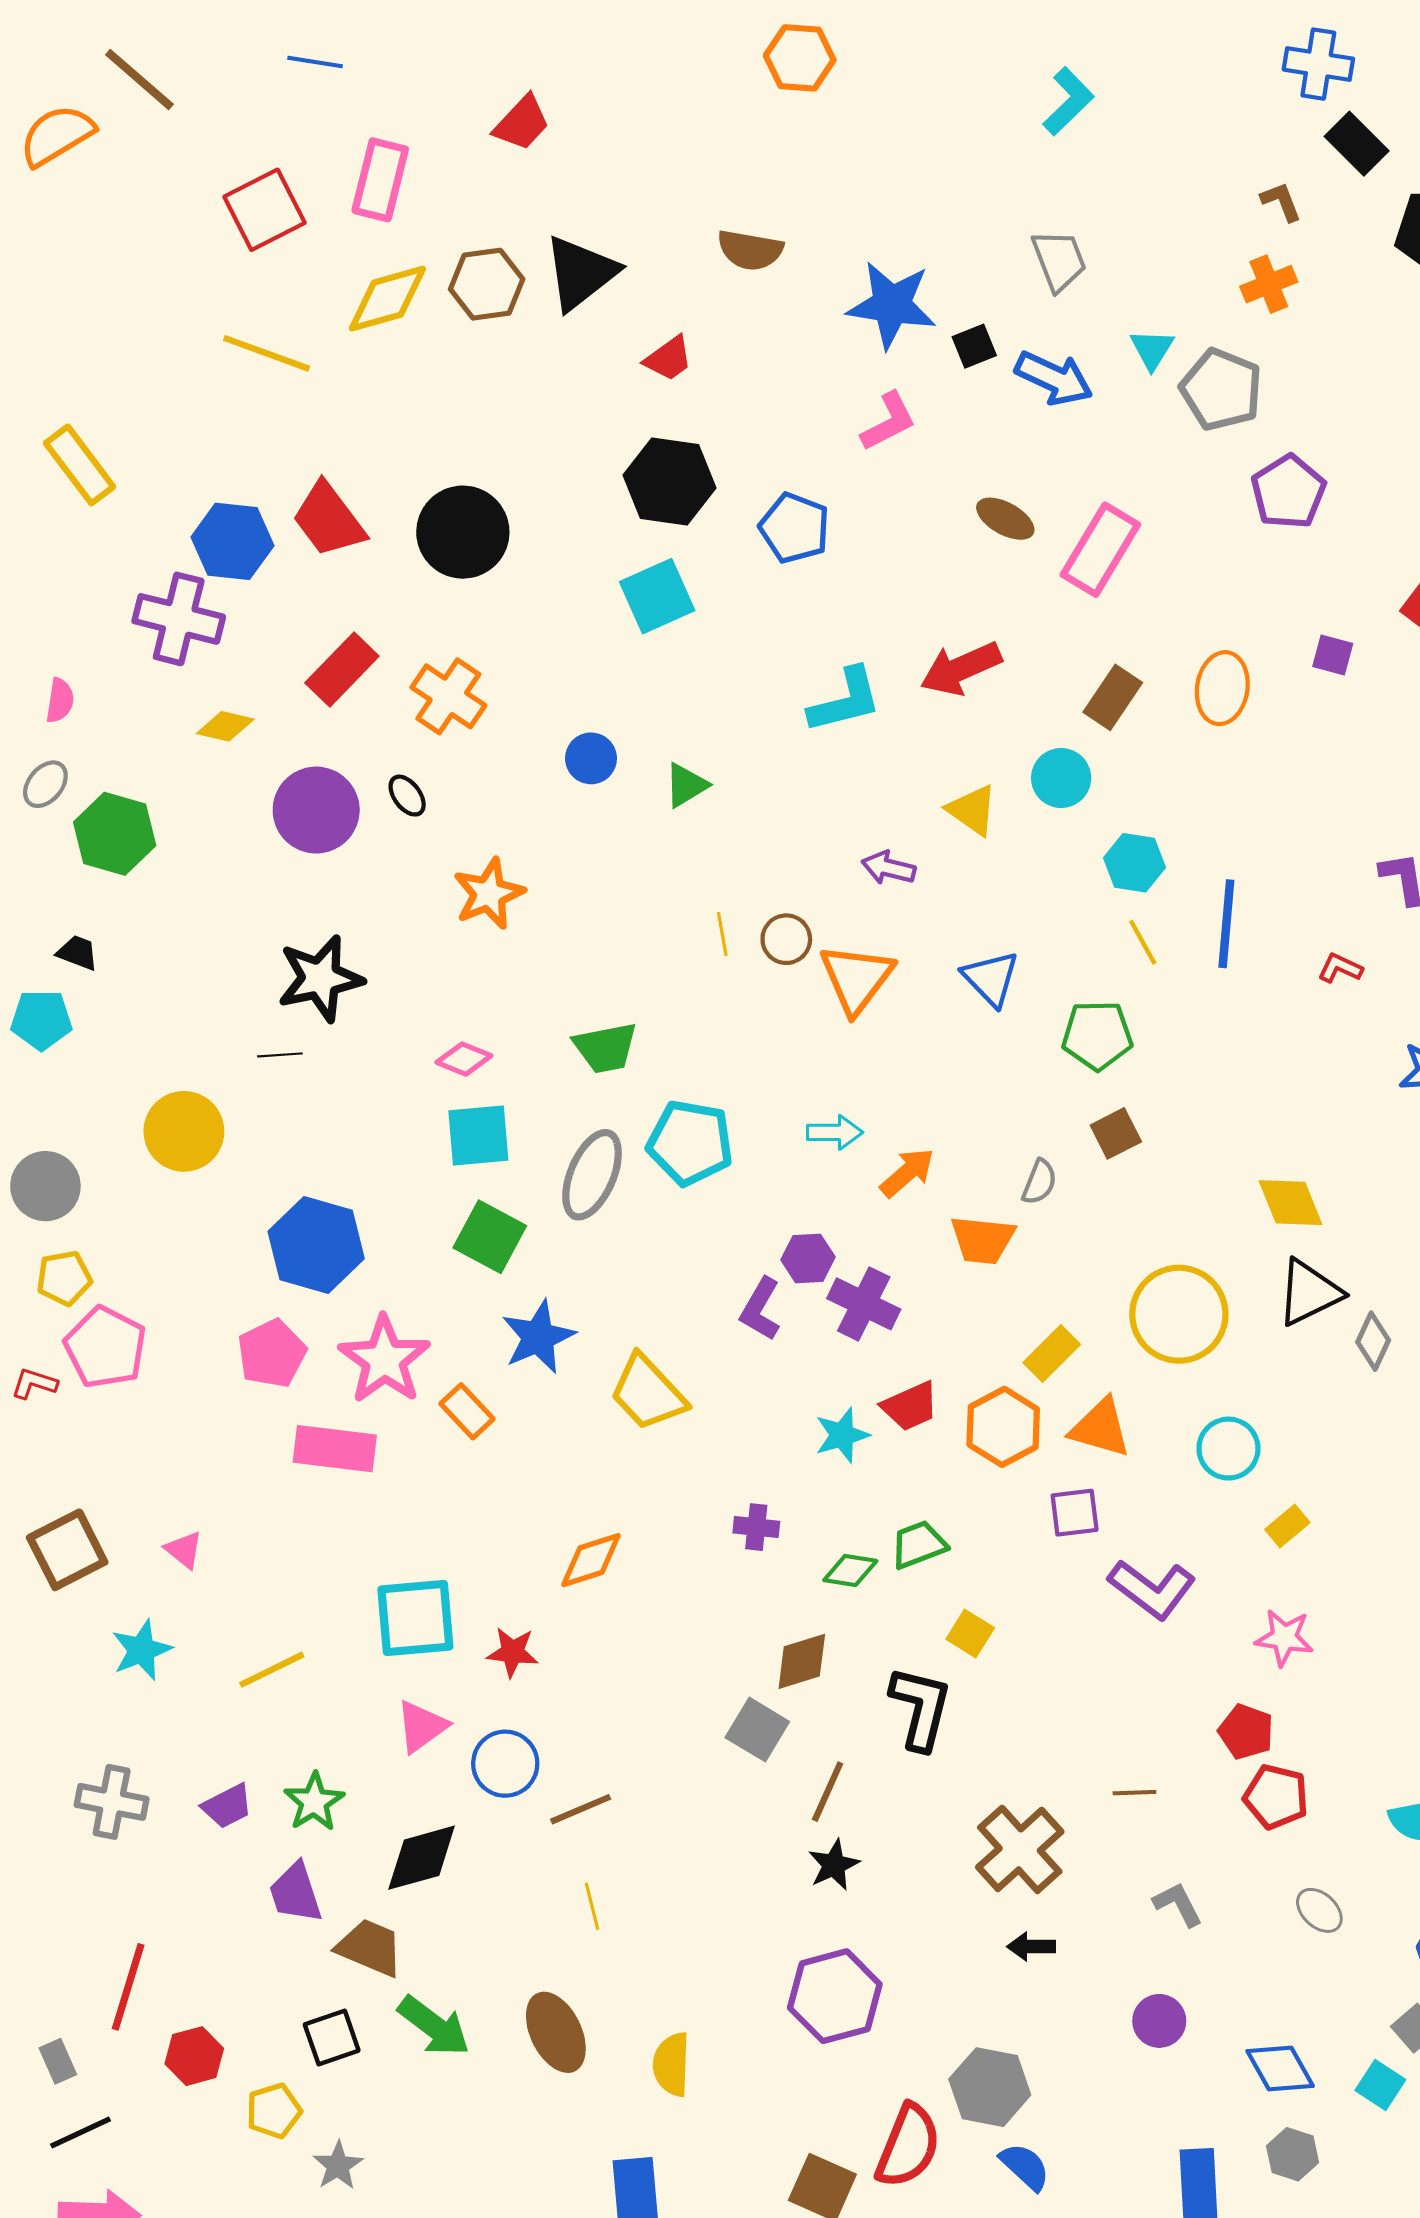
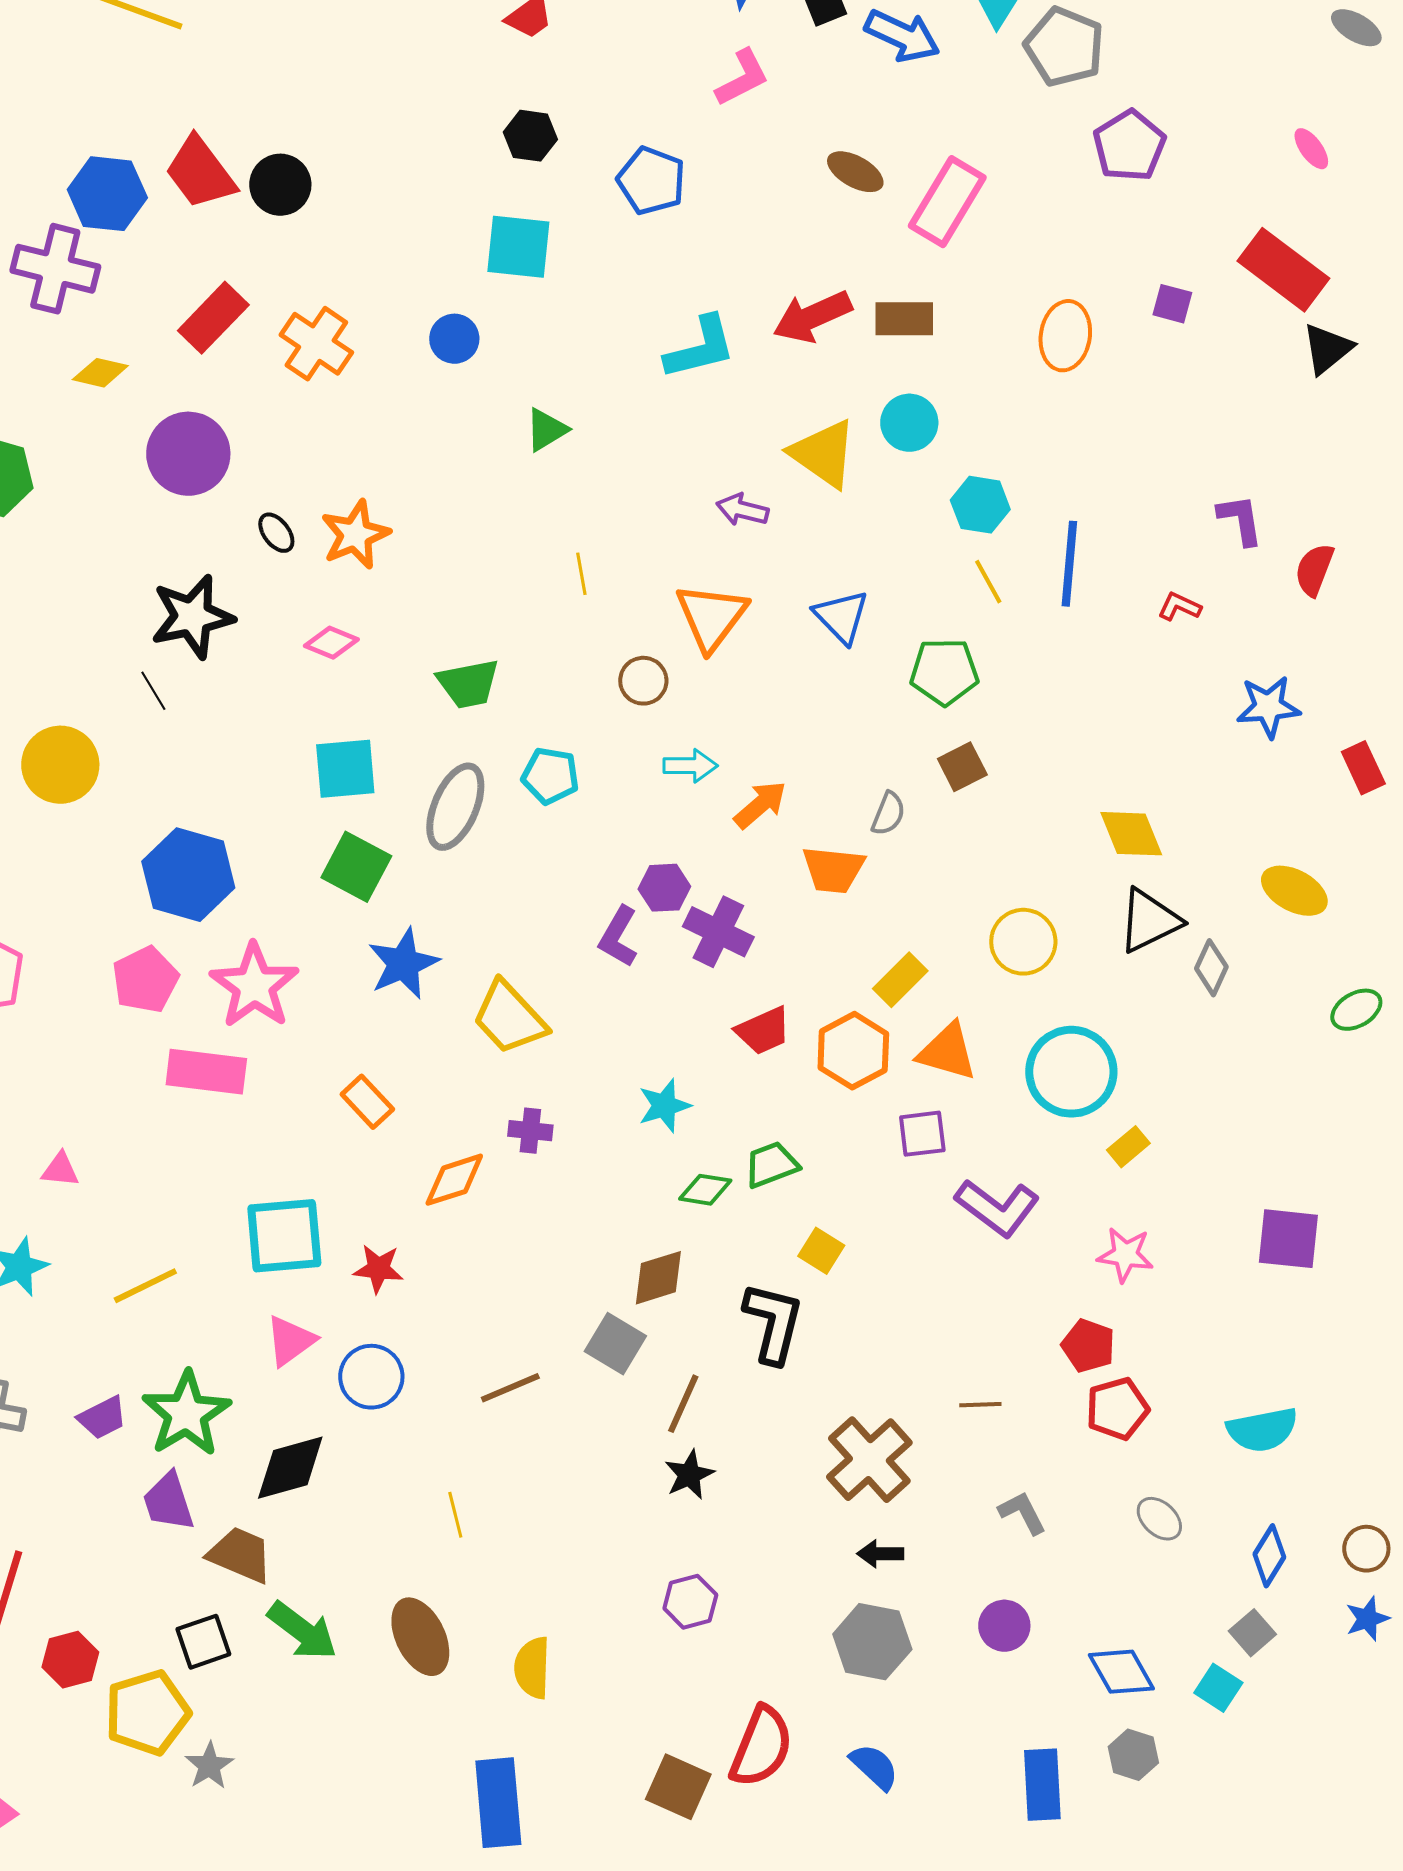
black hexagon: (670, 481) -> (530, 136), size x0.6
black circle: (463, 532) -> (280, 185), moved, size x0.7
cyan square: (657, 596) -> (518, 247), turned 30
brown rectangle: (1113, 697) -> (904, 319), moved, turned 56
blue circle: (591, 758) -> (454, 339), moved
black ellipse: (407, 796) -> (276, 533), moved
yellow triangle: (972, 810) -> (823, 454), size x1.4
brown circle: (786, 939) -> (643, 681), moved
black line: (280, 1055) -> (153, 691), turned 63
pink diamond: (464, 1059) -> (331, 643), moved
cyan pentagon: (690, 1143) -> (550, 776), size x0.7
yellow circle: (1179, 1314) -> (1023, 942), size x0.7
orange rectangle: (467, 1411) -> (367, 1102), moved
cyan star: (842, 1435) -> (664, 1106), moved
cyan circle: (1228, 1449) -> (1071, 1072), size x1.5
purple cross: (756, 1527) -> (530, 1131), moved
pink triangle: (184, 1550) -> (60, 1170), turned -33
red pentagon: (1276, 1797) -> (1117, 1409), turned -30
green star: (314, 1802) -> (186, 1414), size x1.5
brown line: (581, 1809) -> (510, 1388), moved
purple hexagon: (835, 1996) -> (690, 1602), size x0.6
gray hexagon: (990, 2087) -> (872, 1642), moved
yellow pentagon: (274, 2111) -> (147, 1713), size x1.6

